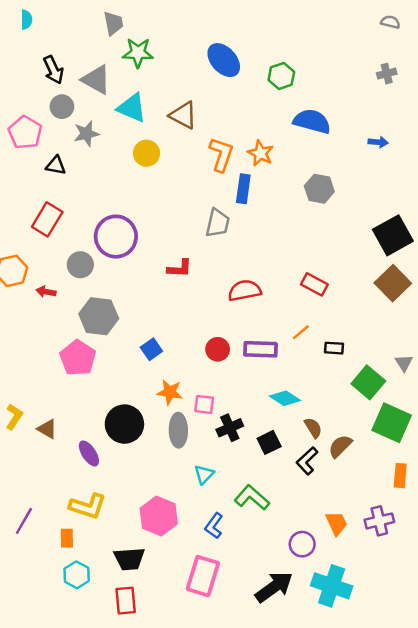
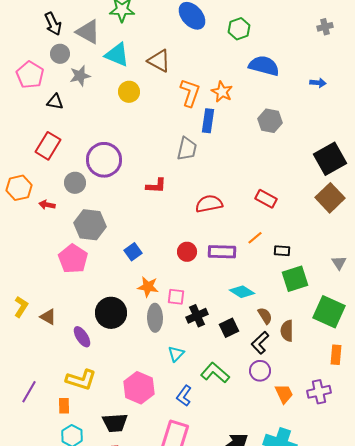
green square: (368, 382) -> (295, 279), moved, turned 32
brown semicircle: (340, 446) -> (287, 331), turned -45
purple circle: (302, 544) -> (260, 371), moved

